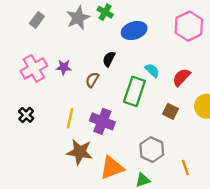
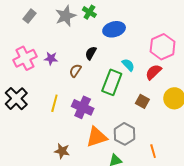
pink hexagon: (189, 26) -> (163, 47), moved
black cross: (26, 115) -> (16, 99), size x1.6
brown star: (80, 152) -> (62, 151), moved, size x0.7
orange triangle: (112, 168) -> (97, 137), moved

